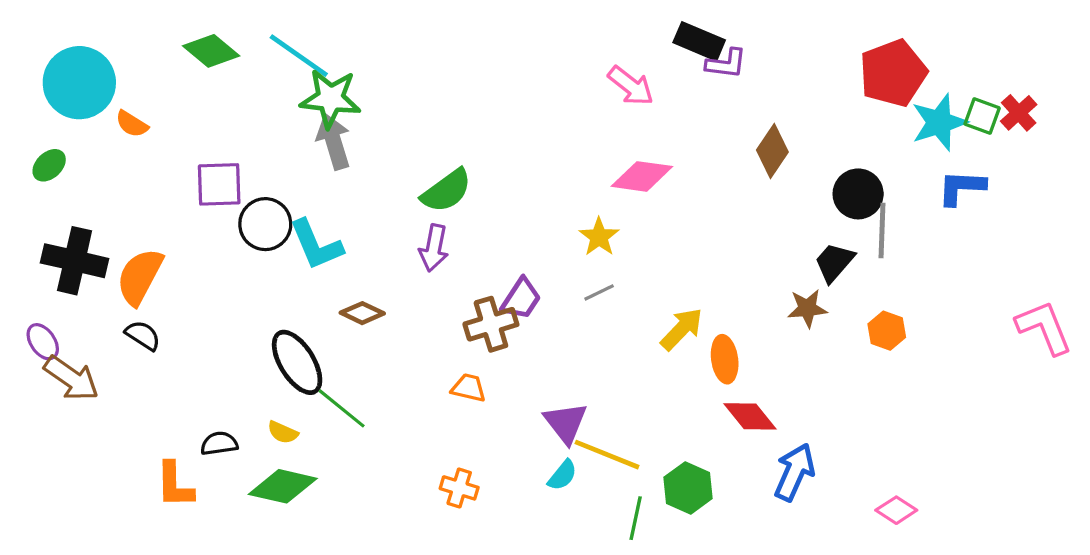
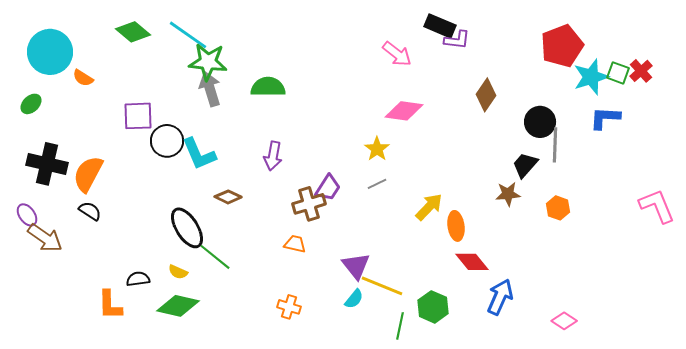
green semicircle: (446, 191) -> (268, 87), moved, turned -144

